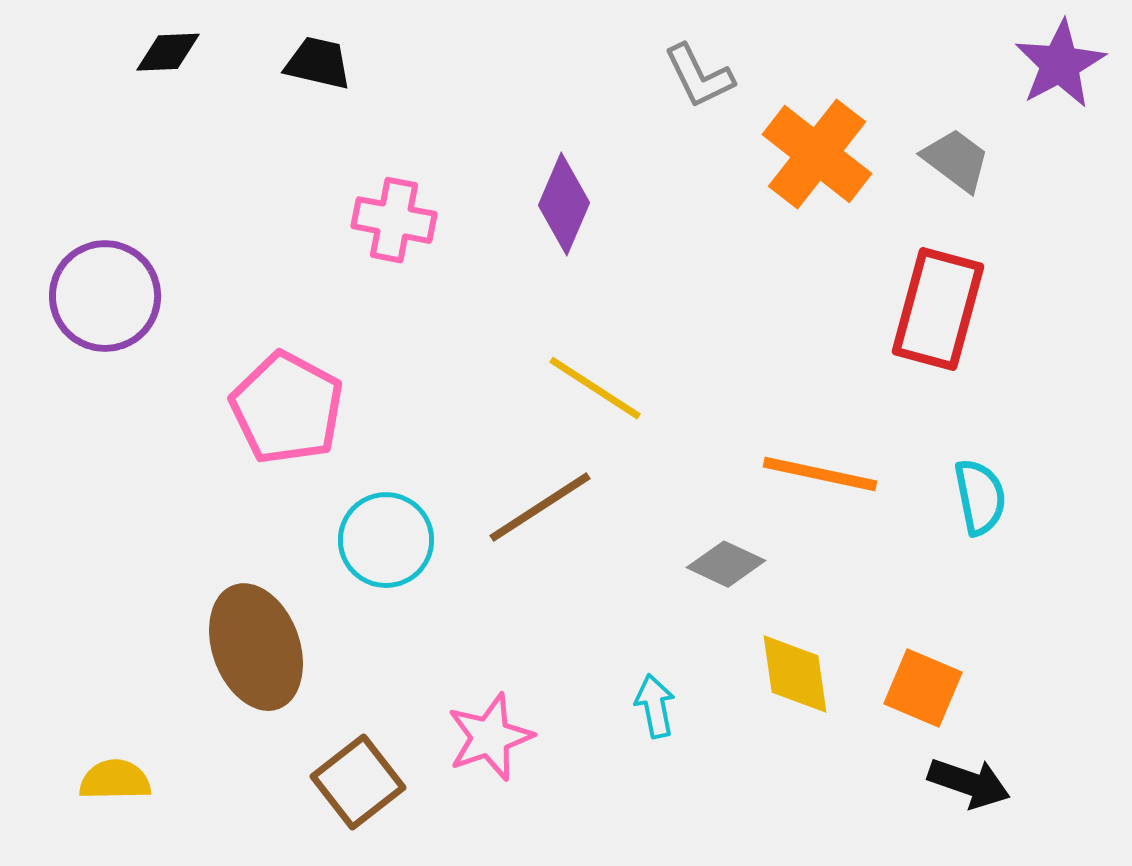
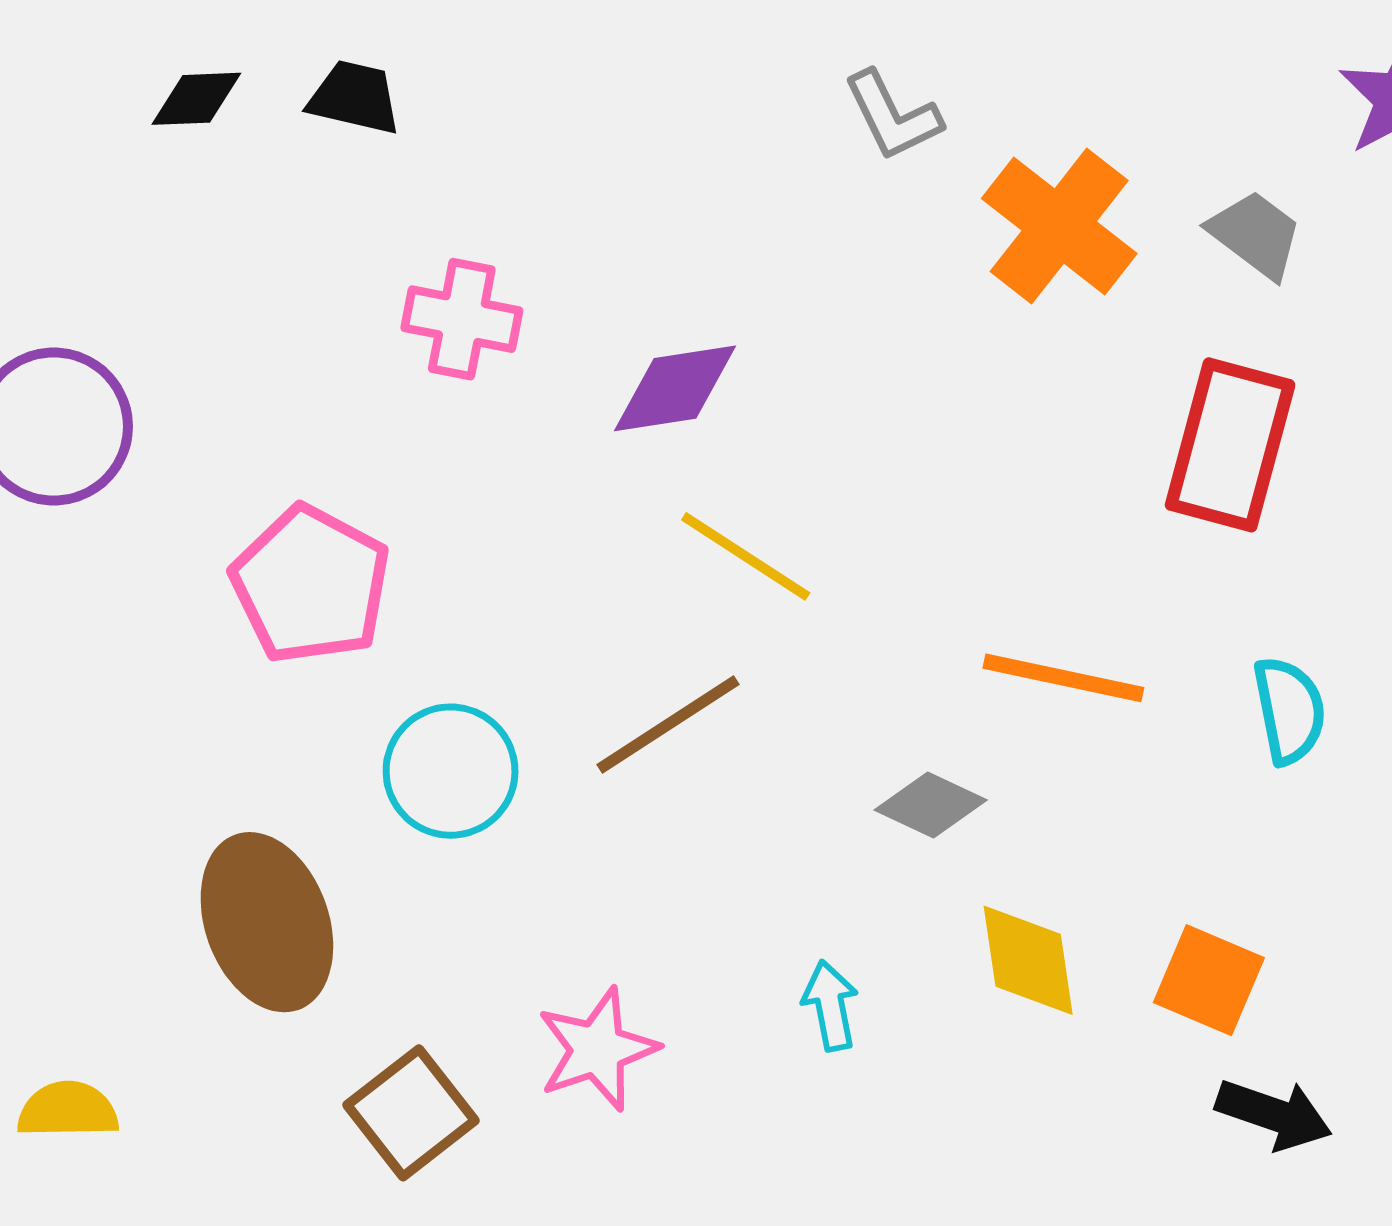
black diamond: (168, 52) -> (196, 99), moved
purple diamond: (564, 204) -> (675, 388), moved, turned 58

